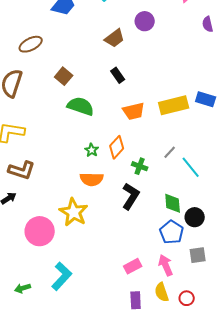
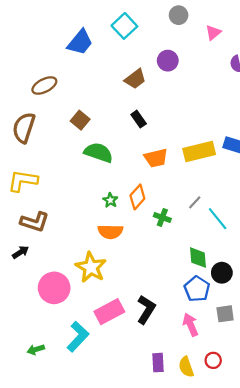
black L-shape: (131, 196) -> (146, 310), moved
pink rectangle: (133, 266) -> (109, 312), moved, size x1.5
yellow semicircle: (162, 292) -> (186, 367), moved

